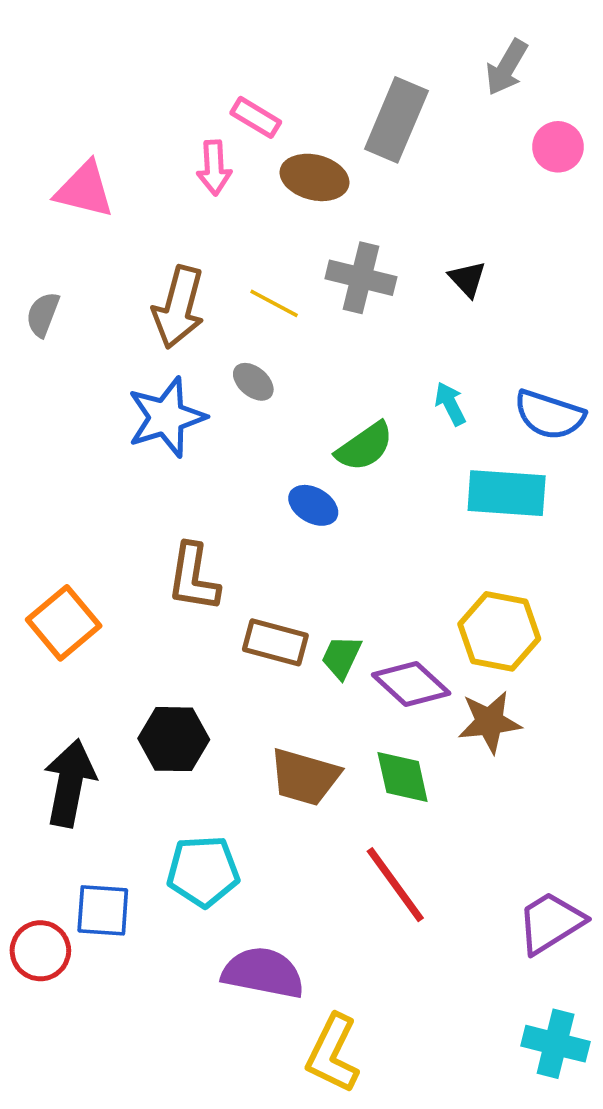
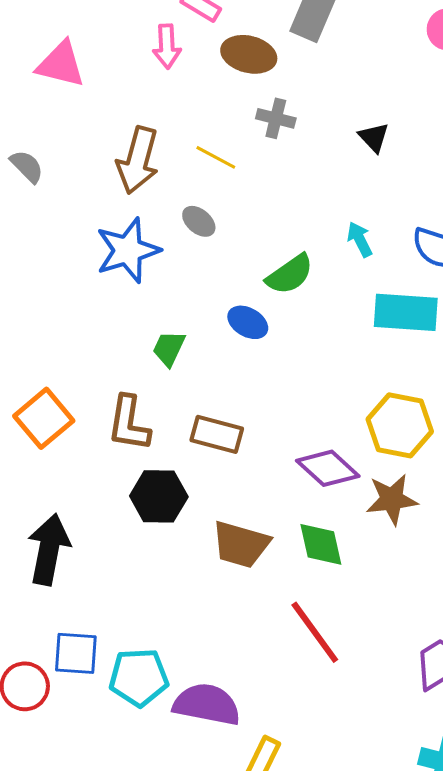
gray cross: (361, 278) -> (276, 118), moved, size x0.7
gray semicircle: (43, 314) -> (27, 166), turned 114
brown L-shape: (193, 578) -> (129, 423), moved
green trapezoid: (341, 657) -> (169, 348), moved
black hexagon: (174, 739) -> (159, 496), moved
cyan pentagon: (203, 871) -> (139, 677), moved

